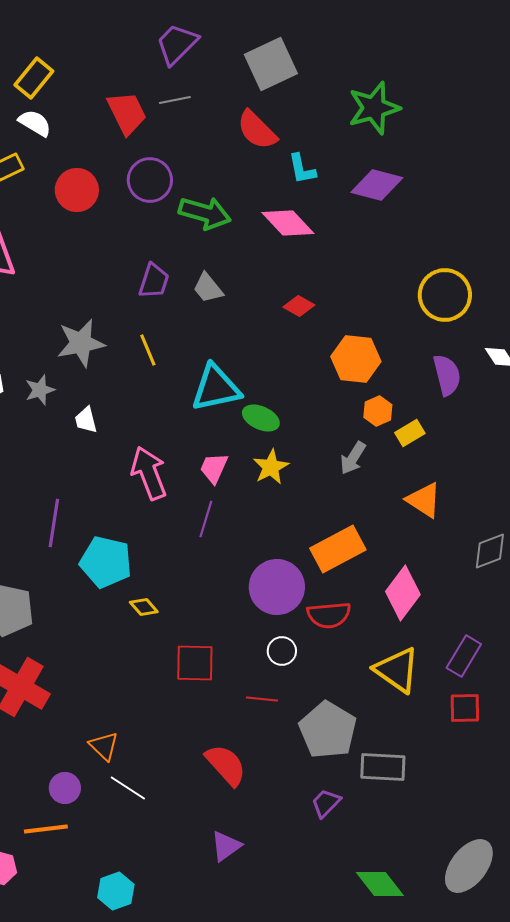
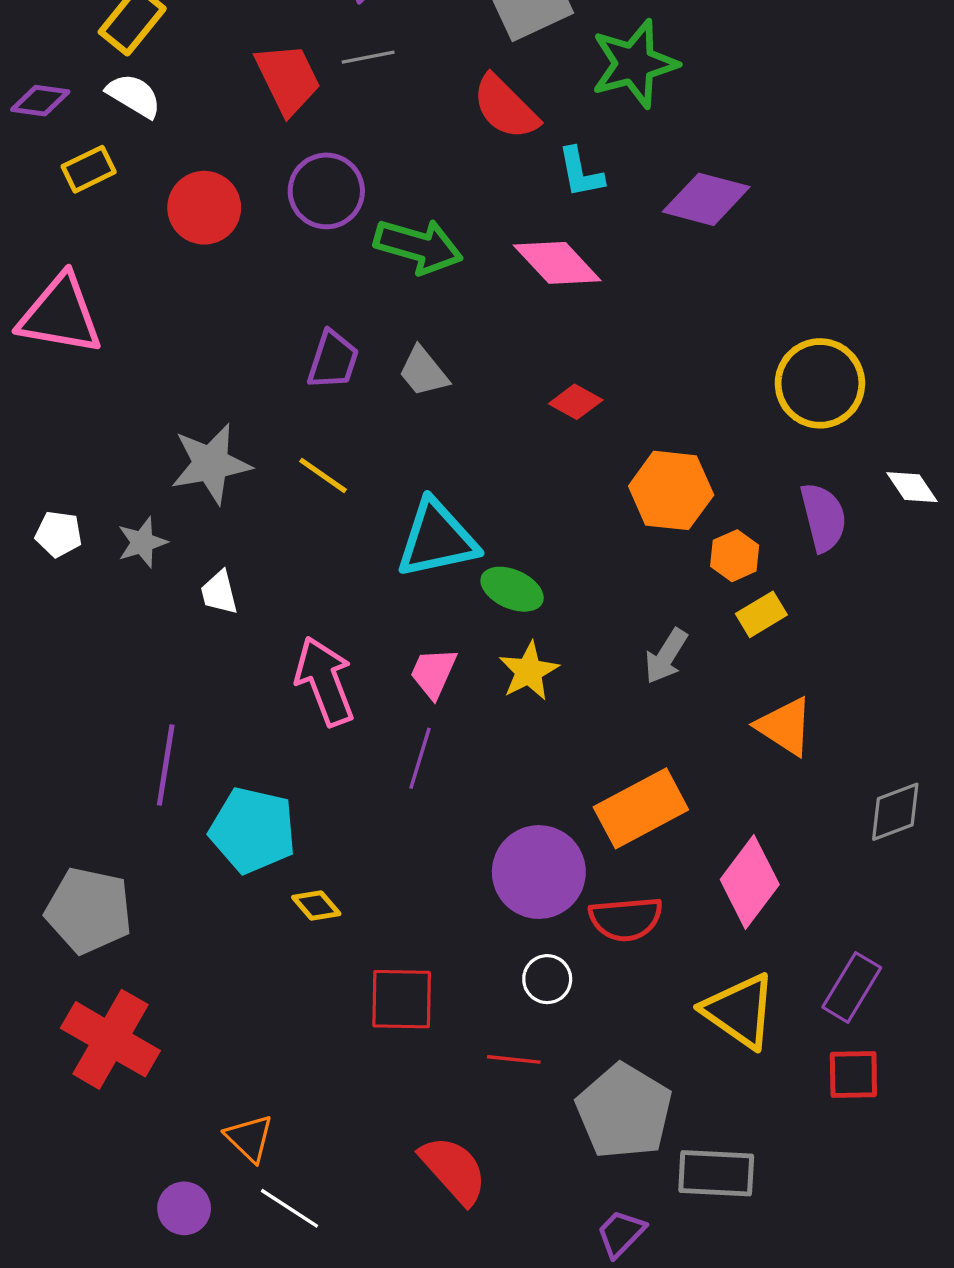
green star: (374, 108) -> (634, 64), moved
yellow line: (148, 350) -> (323, 475), turned -32
orange hexagon: (378, 411) -> (735, 556), moved

